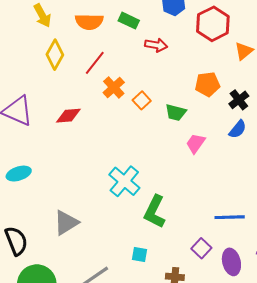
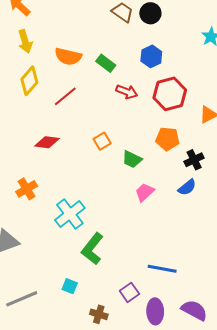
red hexagon: (213, 24) -> (170, 94), moved
orange cross: (114, 87) -> (27, 189), moved
red diamond: (68, 116) -> (47, 142), moved

